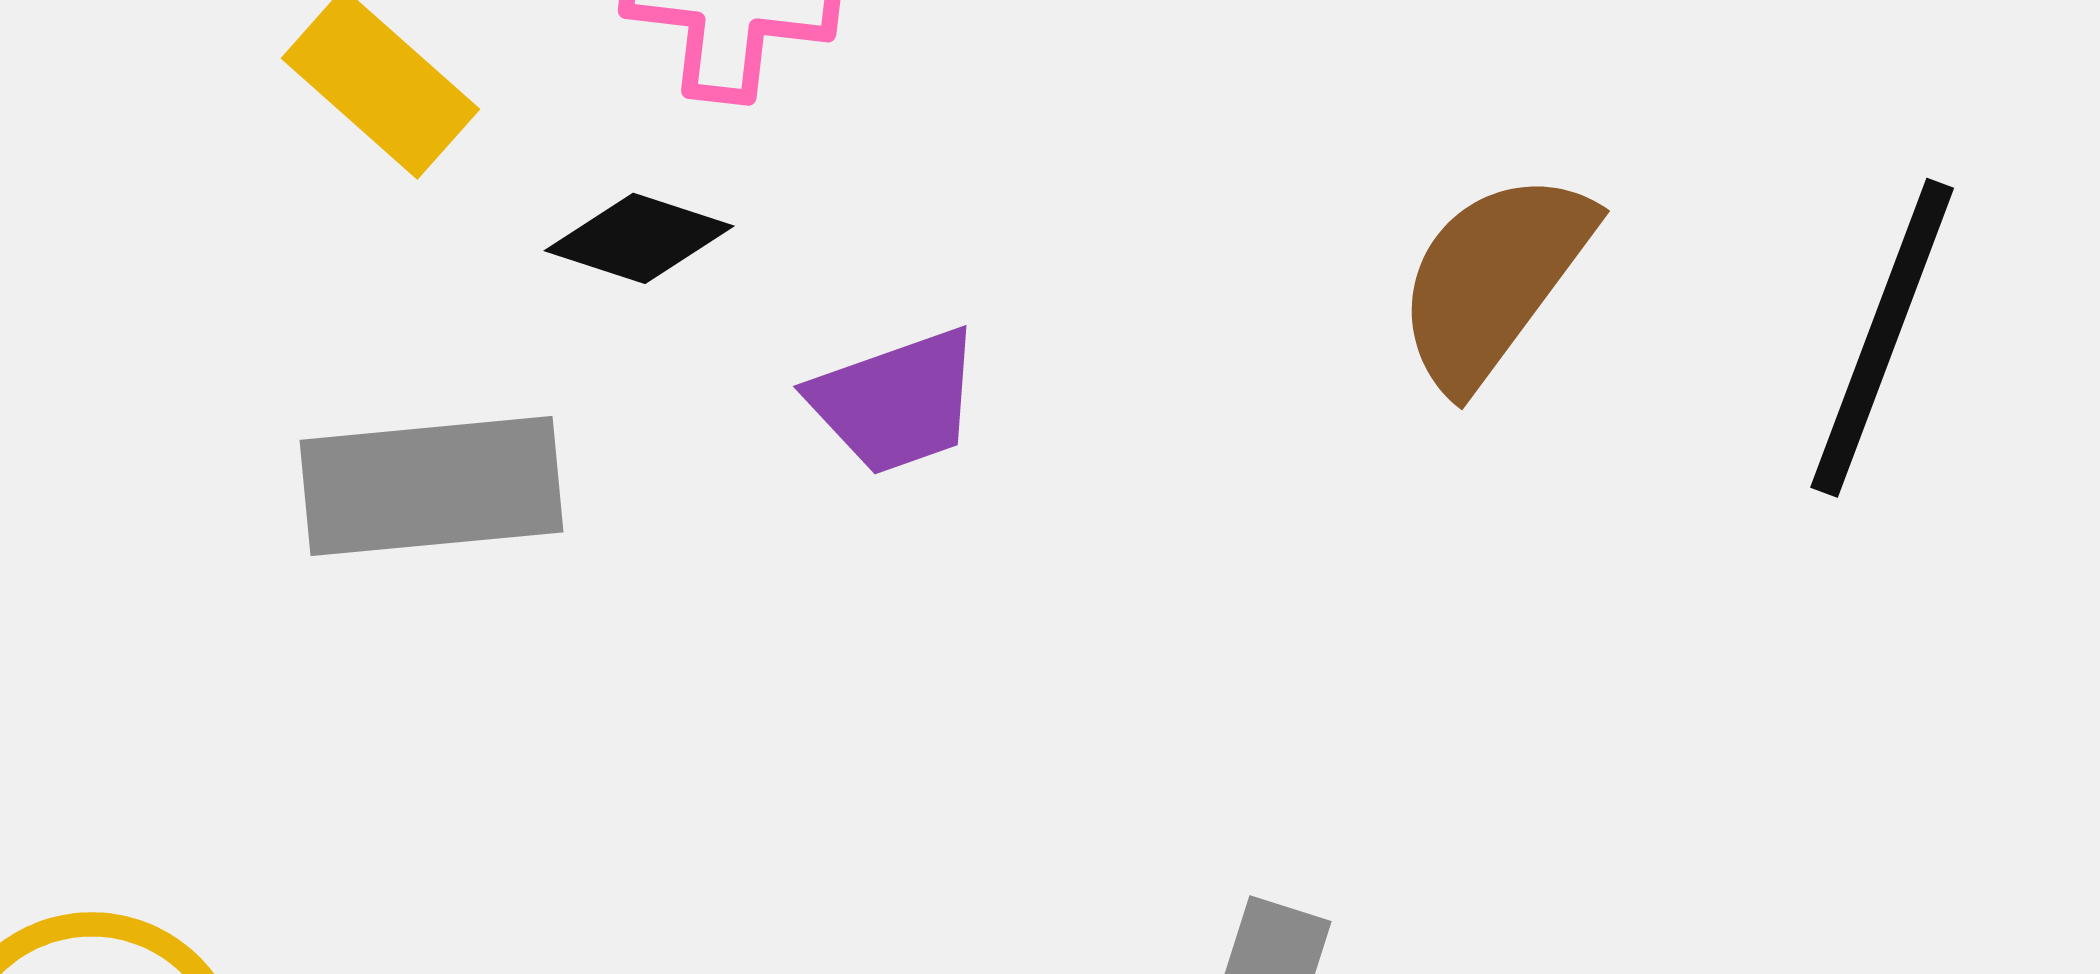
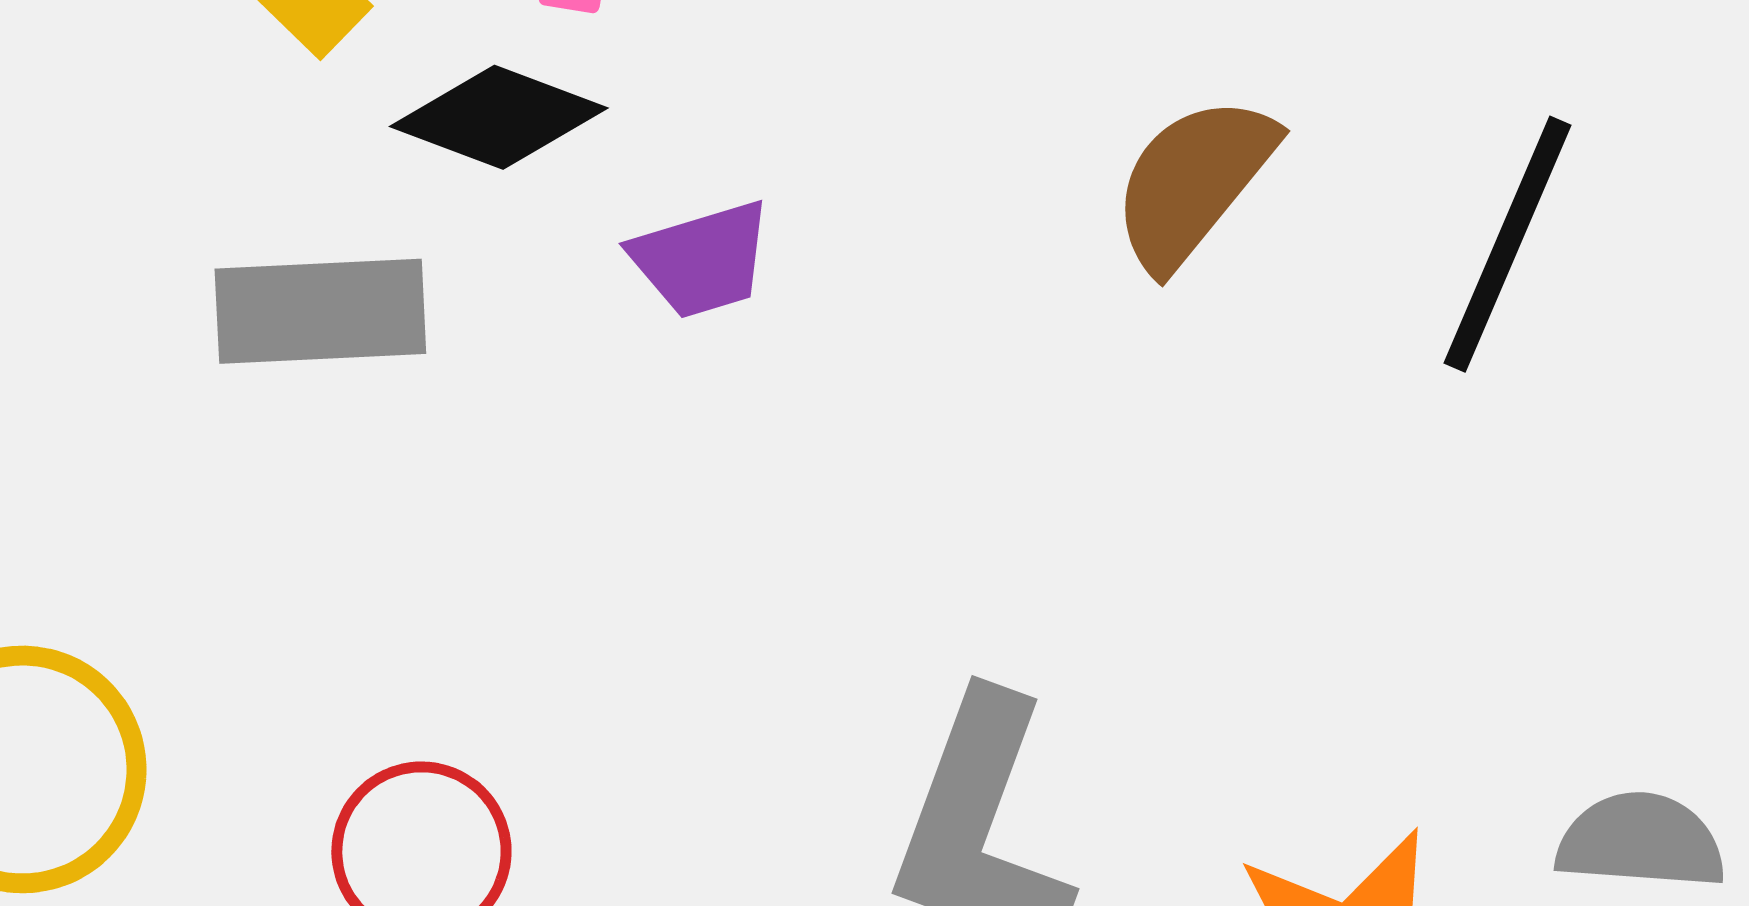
black diamond: (639, 238) -> (499, 117), size x1.4

